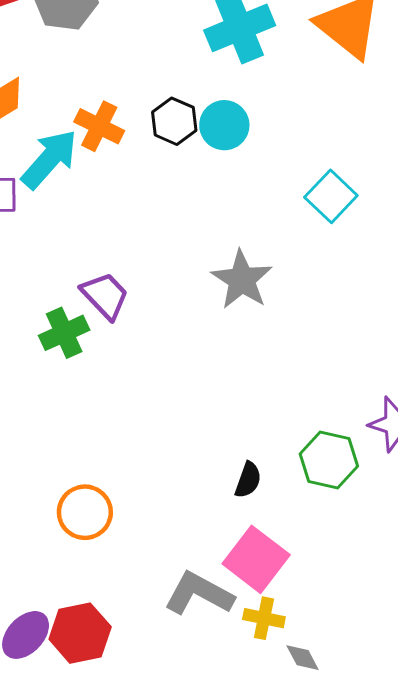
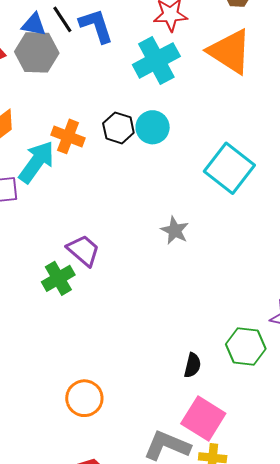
cyan square: (331, 196) -> (229, 168), size x1.4
gray star: (242, 280) -> (175, 230), size x0.7

